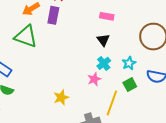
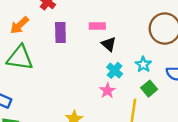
purple rectangle: (53, 15) -> (60, 32), moved
pink rectangle: (107, 16) -> (97, 26), moved

